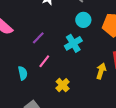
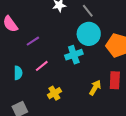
cyan circle: (83, 20) -> (89, 34), size x1.5
purple line: (38, 38) -> (33, 41), moved

